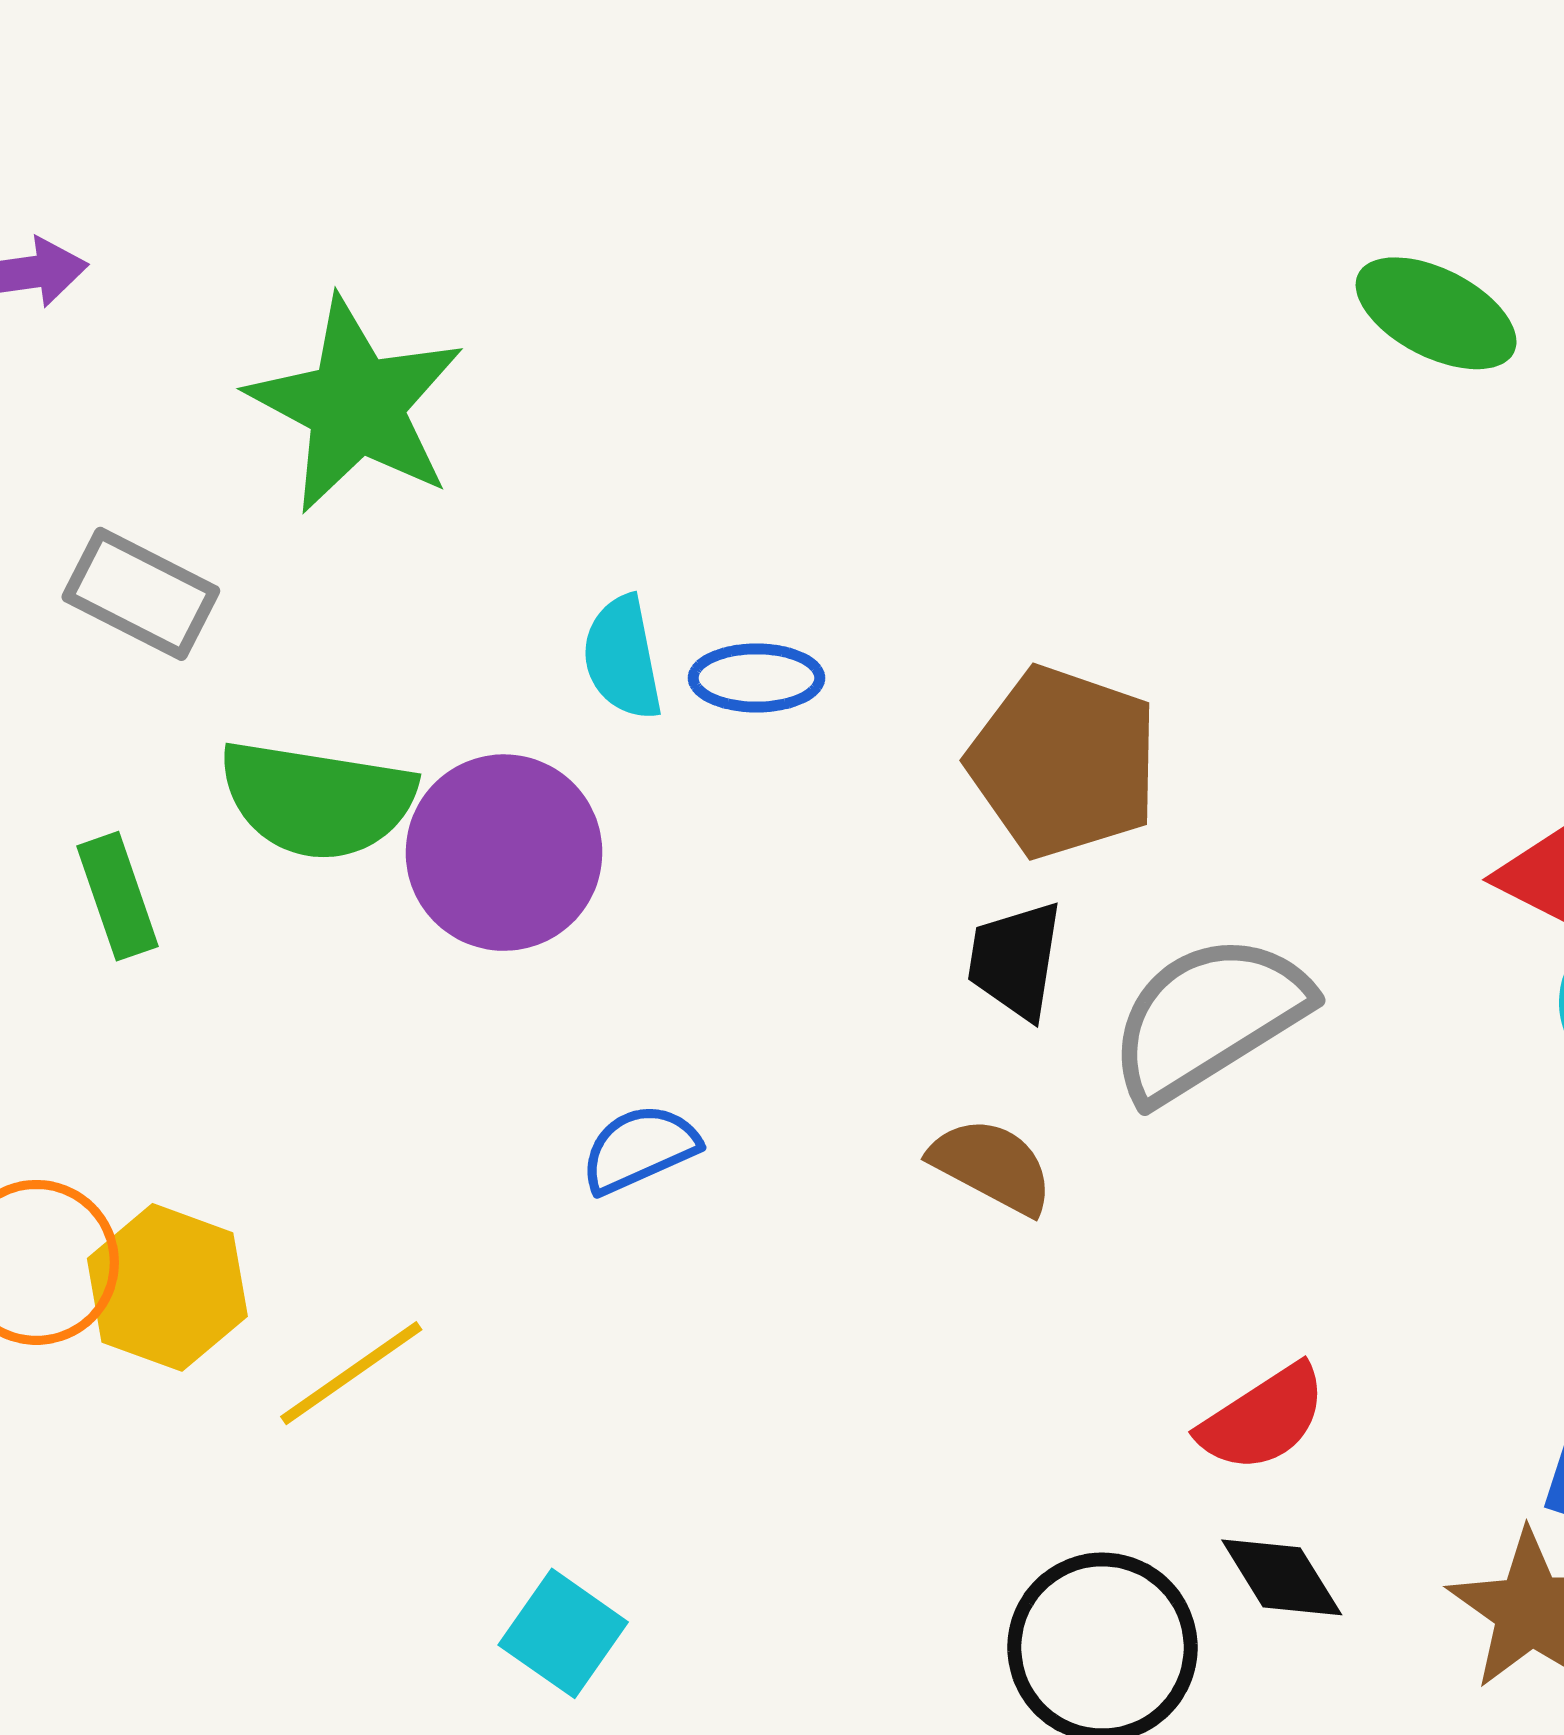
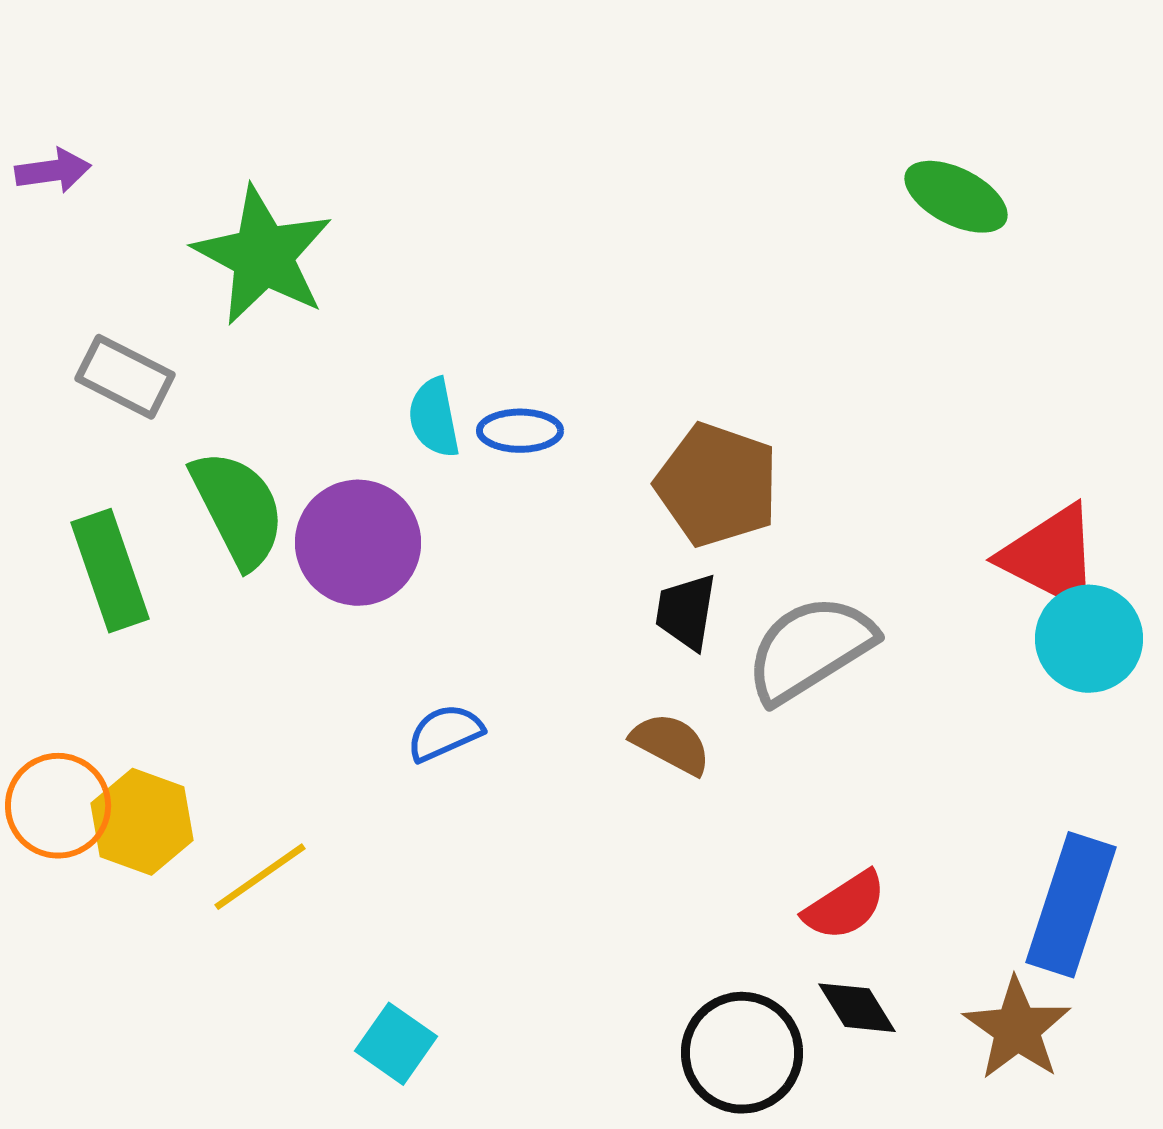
green semicircle: (317, 800) -> (238, 509), turned -126
green rectangle: (117, 896) -> (110, 571), size x1.5

